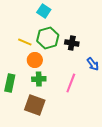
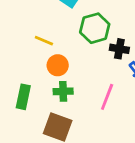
green hexagon: (48, 38) -> (95, 28), moved
black cross: (72, 43) -> (119, 49), moved

